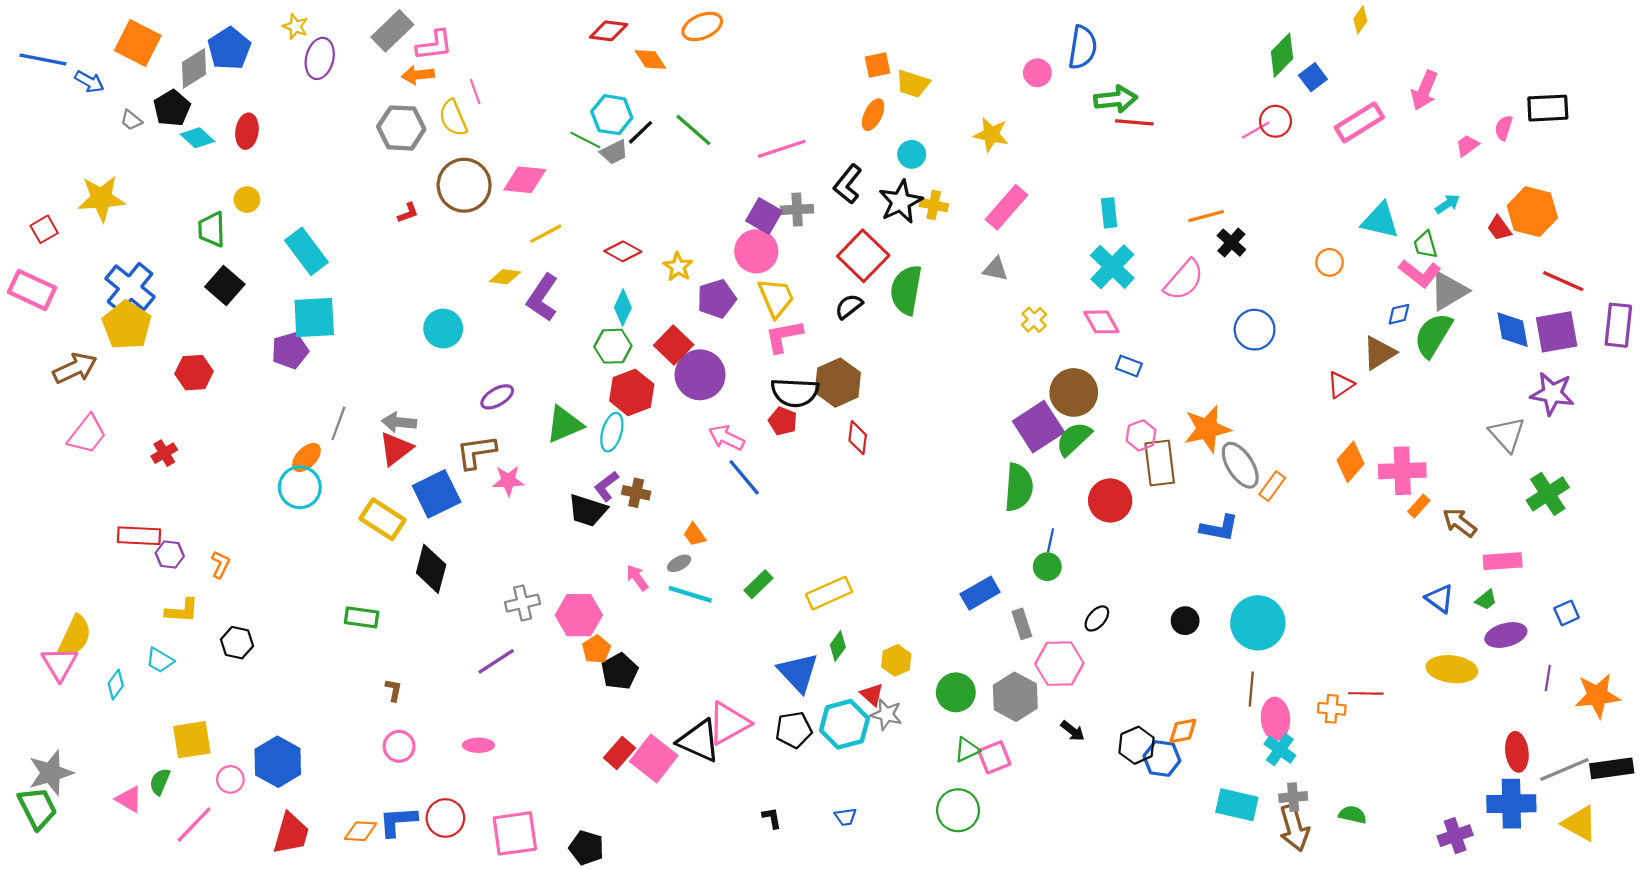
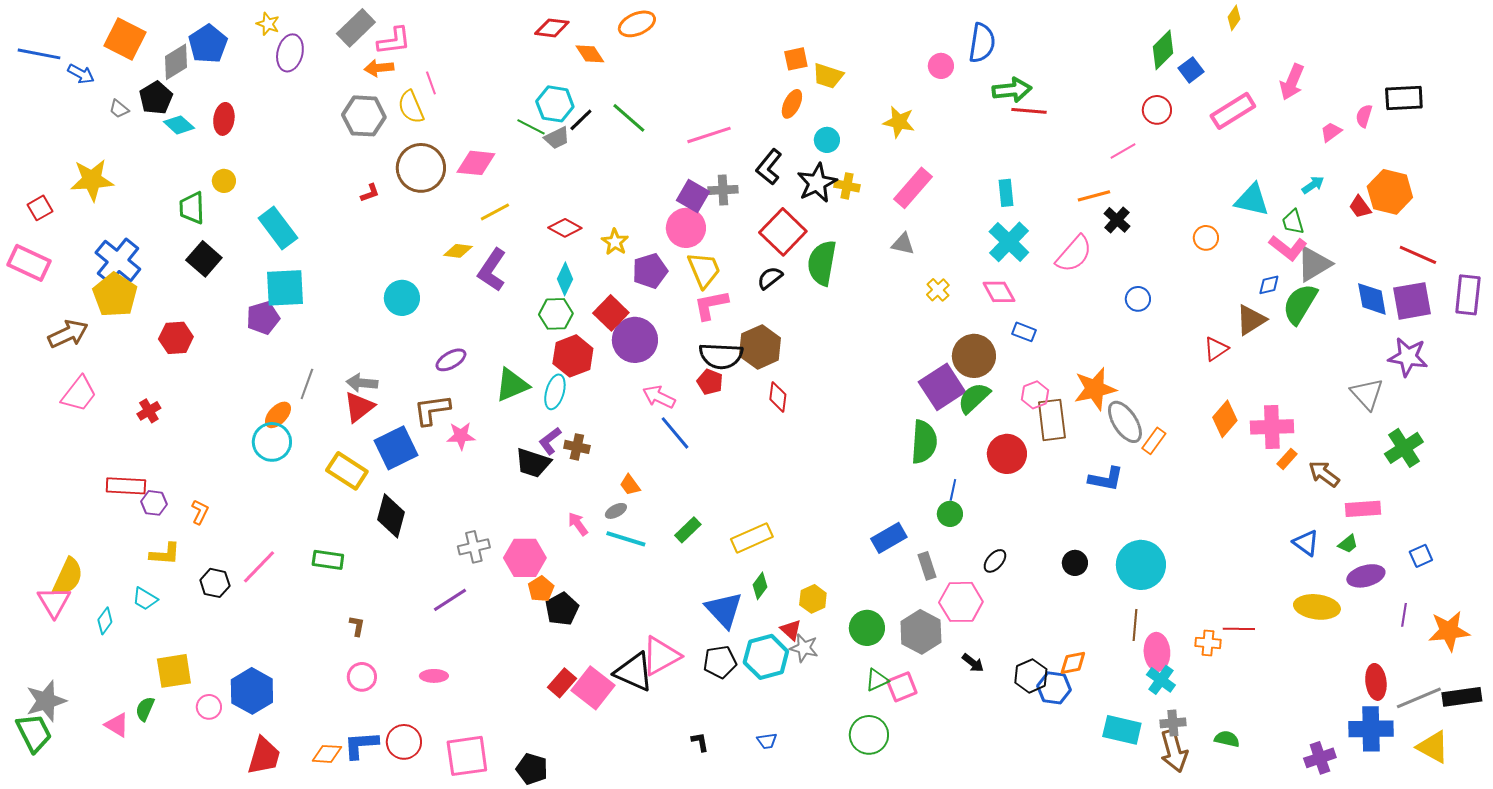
pink line: (1256, 130) -> (1123, 151), moved
blue circle: (1255, 330) -> (1138, 299), size x0.7
pink line: (194, 825) -> (259, 567), moved

